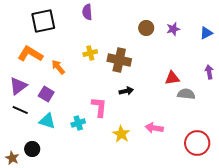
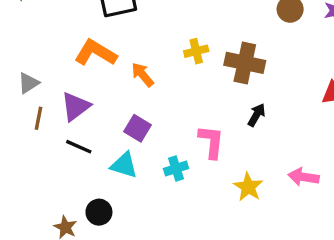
black arrow: (126, 91) -> (257, 115), turned -48
purple square: (46, 94) -> (138, 128), moved

